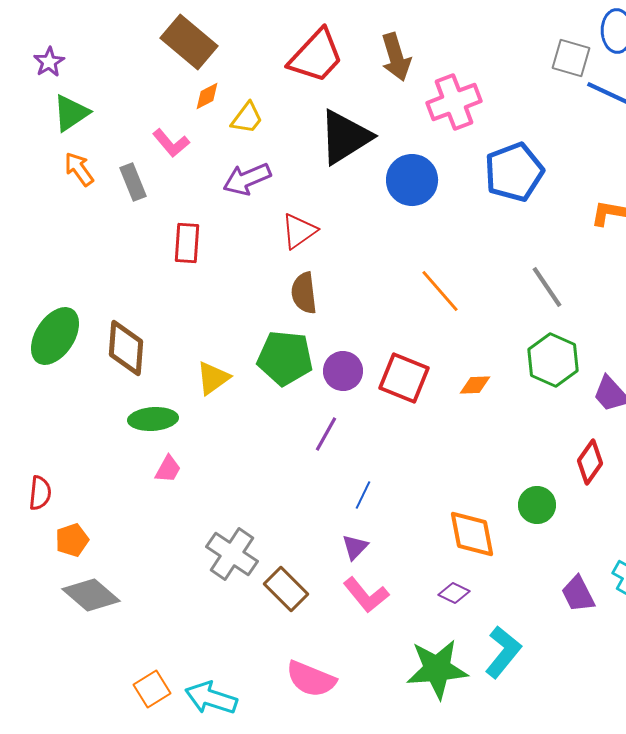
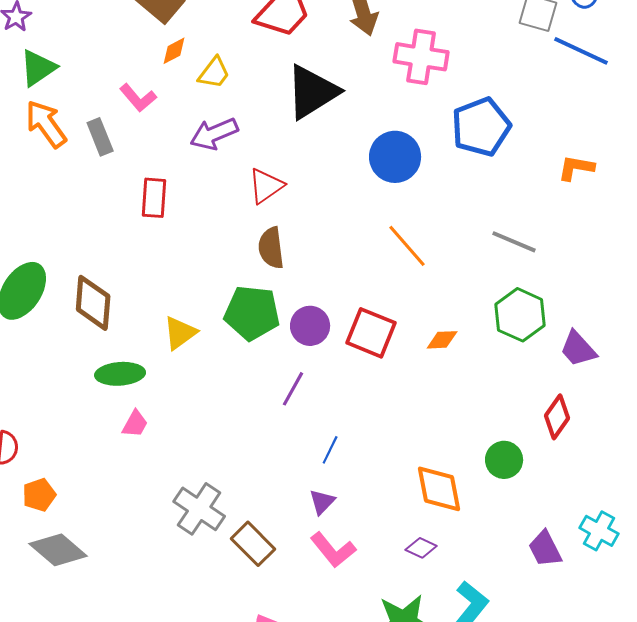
pink cross: (454, 102) -> (421, 57), turned 30
orange arrow: (79, 169) -> (46, 124), size x1.4
blue circle: (412, 180) -> (395, 157), moved
gray line: (547, 287) -> (514, 242), turned -33

